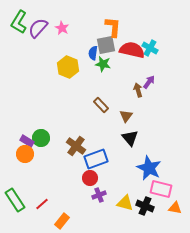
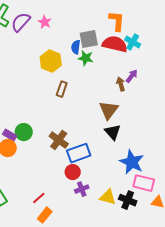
orange L-shape: (113, 27) -> (117, 21), moved
brown rectangle: (101, 105) -> (62, 89), moved, turned 63
brown triangle: (126, 116) -> (109, 110), size x1.5
red line: (42, 204) -> (39, 198), moved

